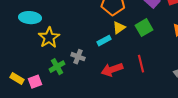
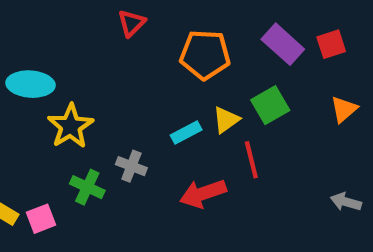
yellow triangle: (119, 28) -> (226, 120), moved
red line: (141, 64) -> (251, 160), moved
green cross: (57, 67) -> (87, 187), turned -35

